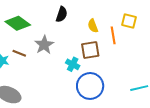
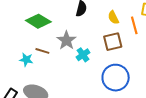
cyan cross: (73, 64) -> (83, 55), moved, turned 32

